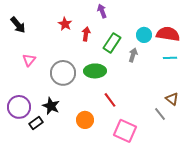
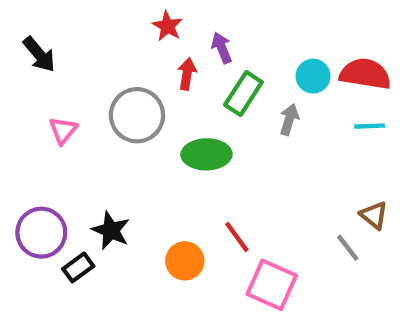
purple arrow: (102, 11) -> (222, 48), moved
red star: (65, 24) -> (167, 26), moved
gray circle: (63, 73) -> (137, 115), moved
red line: (110, 100) -> (237, 237), moved

